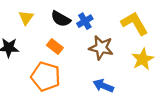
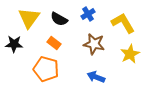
yellow triangle: (26, 18) -> (29, 18), size x1.6
blue cross: (85, 21) -> (88, 14), moved

